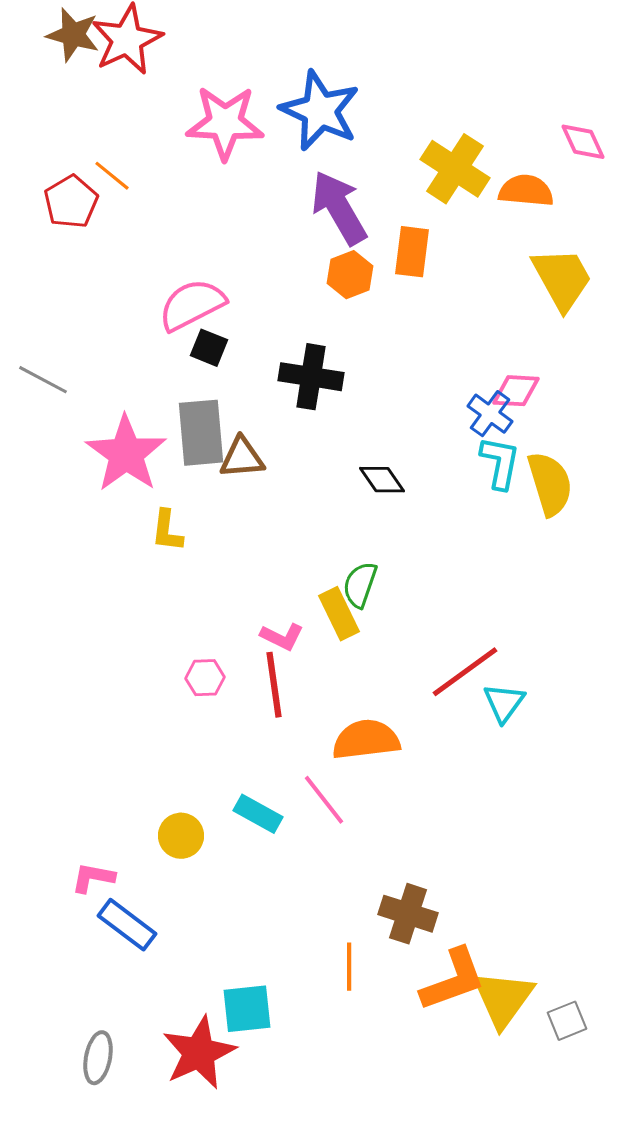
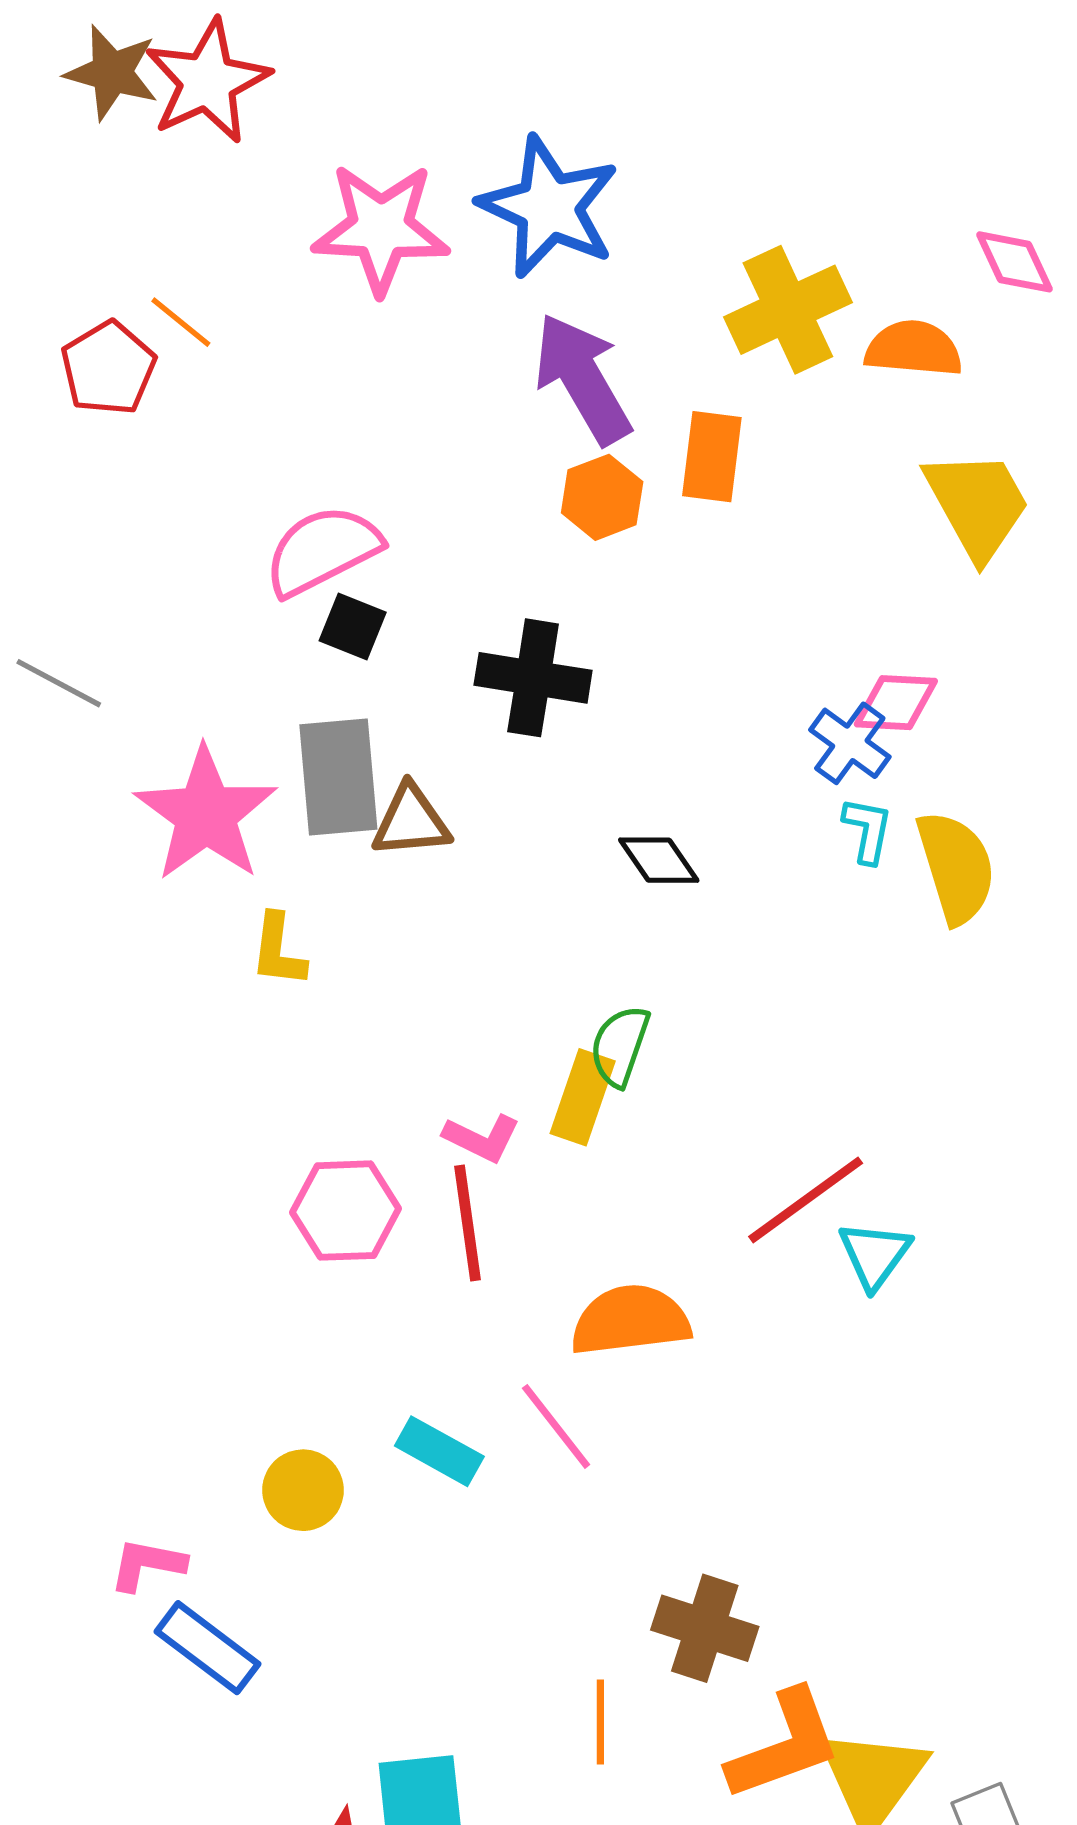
yellow cross: (455, 169) -> (788, 310), turned 32
cyan L-shape: (500, 463) -> (868, 830), size x0.7
yellow rectangle: (339, 614) -> (583, 1097), turned 45
pink hexagon: (205, 678) -> (345, 1211), size x1.5

